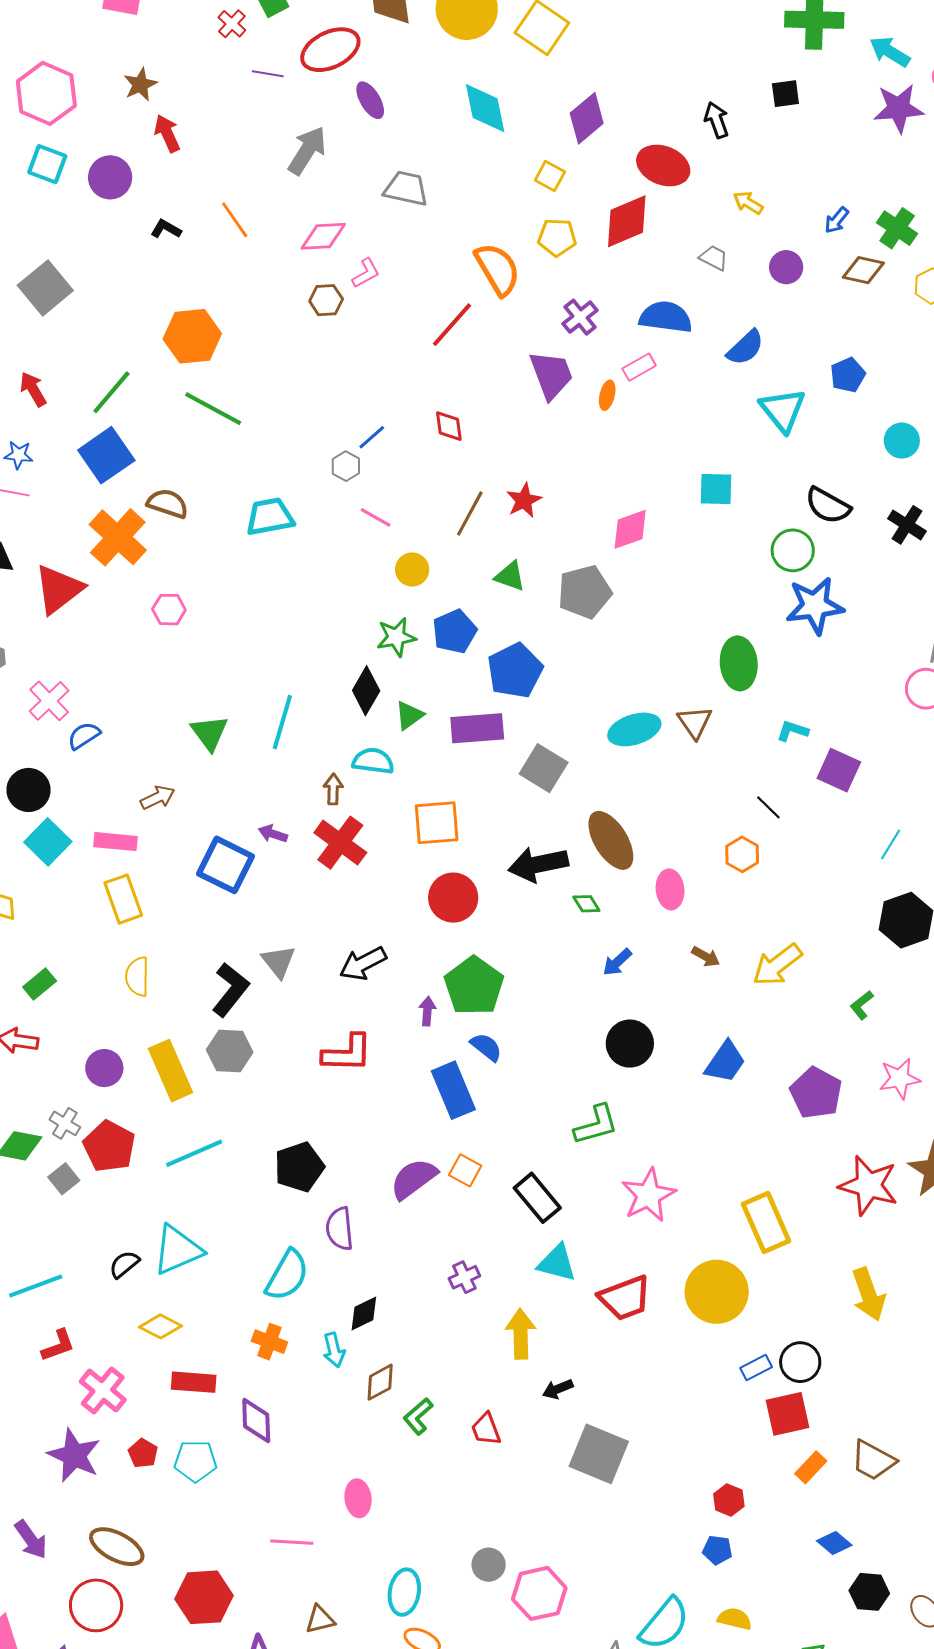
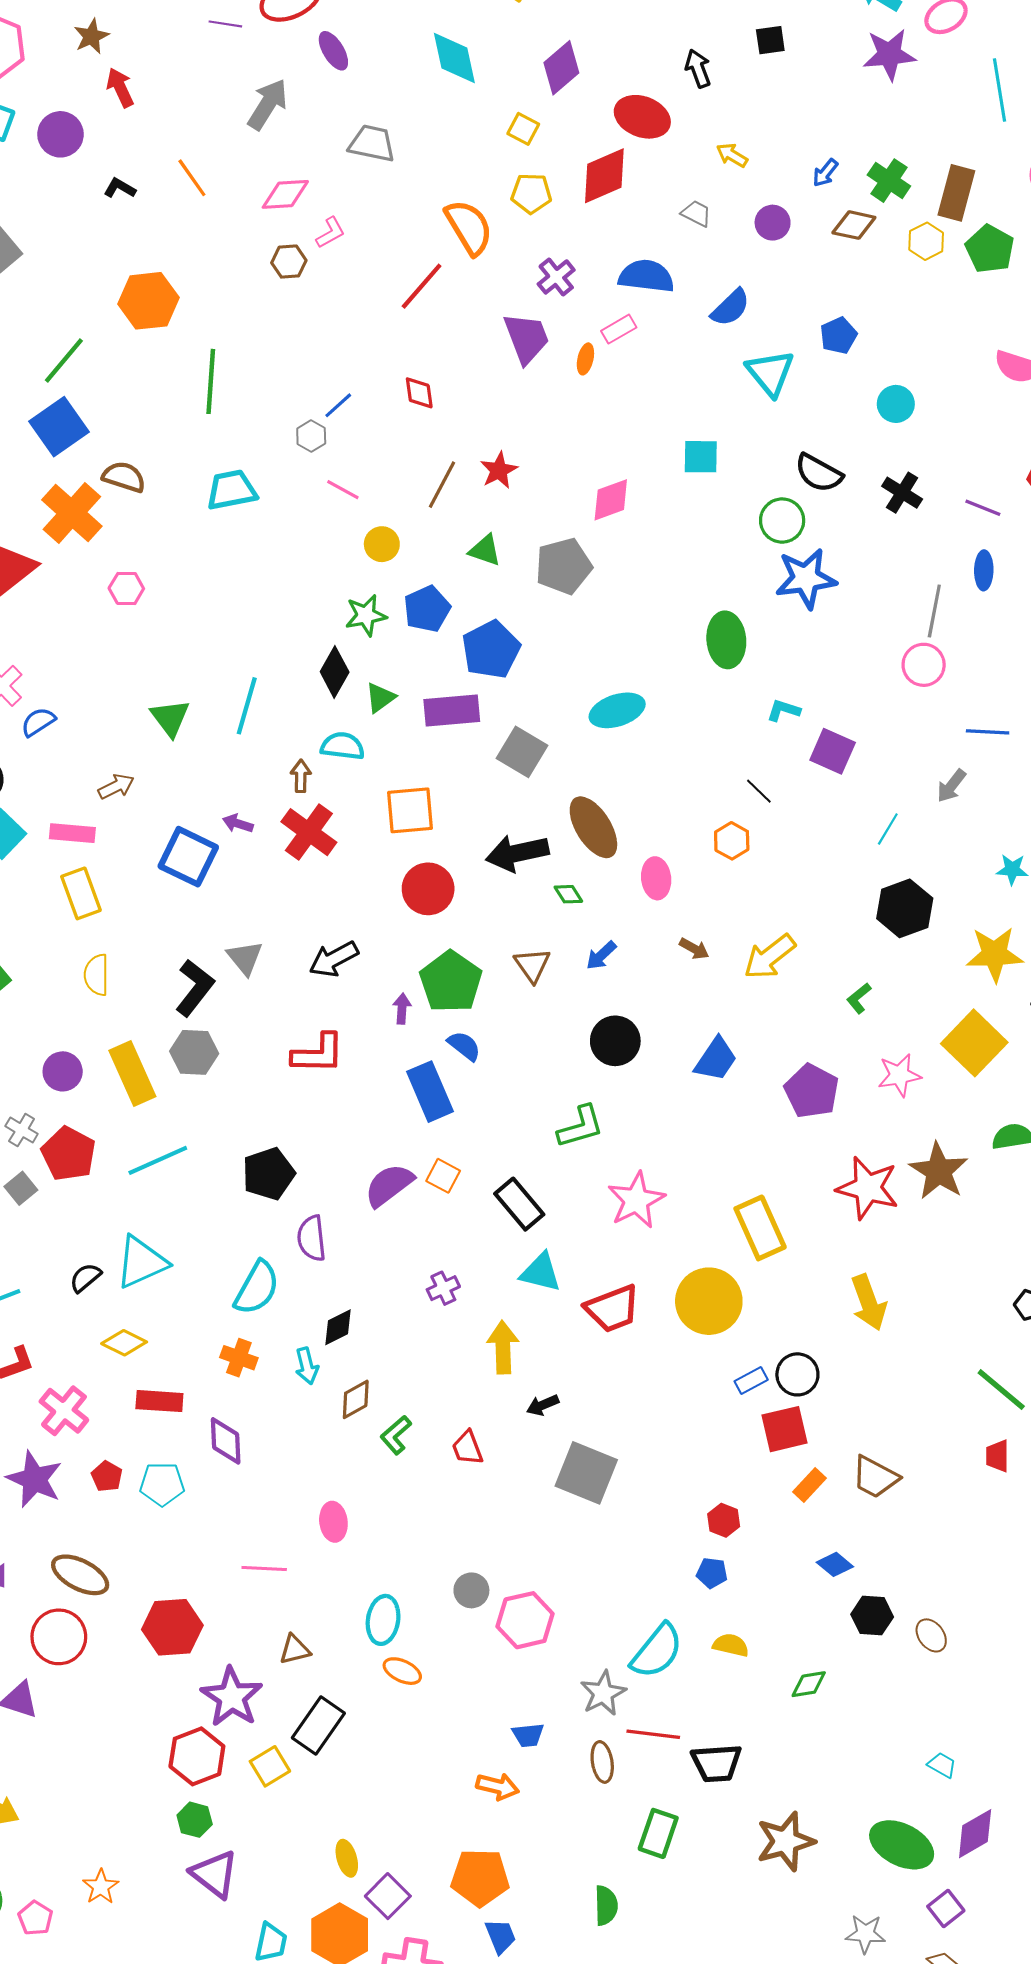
green line: (213, 409) -> (211, 381), moved, turned 66
brown triangle: (695, 722) -> (532, 965), moved

